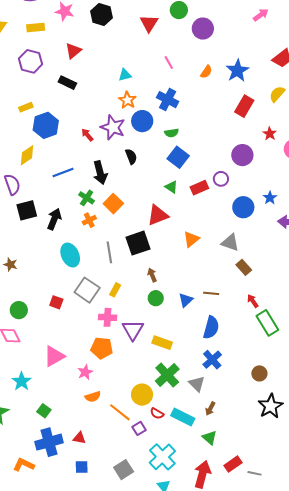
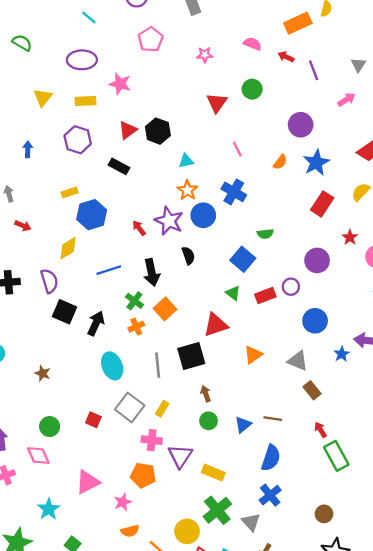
black hexagon: (101, 14) -> (158, 131), moved
purple circle: (203, 29) -> (301, 125), moved
green semicircle: (172, 133) -> (265, 234), moved
blue star: (270, 198) -> (342, 354), moved
black square: (27, 210) -> (65, 312), turned 35

